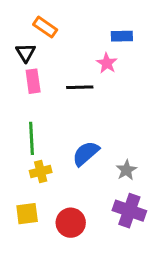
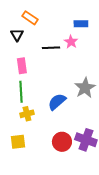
pink rectangle: (33, 81) -> (22, 66), moved
black line: (80, 87) -> (51, 48), moved
gray star: (126, 170) -> (85, 88), moved, size x1.5
red circle: (71, 223) -> (62, 142), moved

